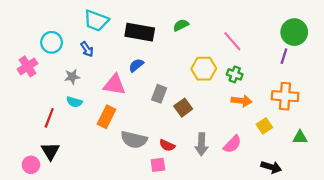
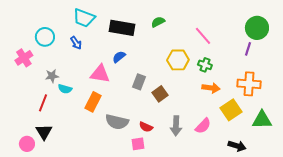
gray star: (72, 77) -> (52, 76), moved
yellow square: (264, 126) -> (231, 110), size x1.5
green triangle: (300, 137) -> (262, 120), size x1.5

